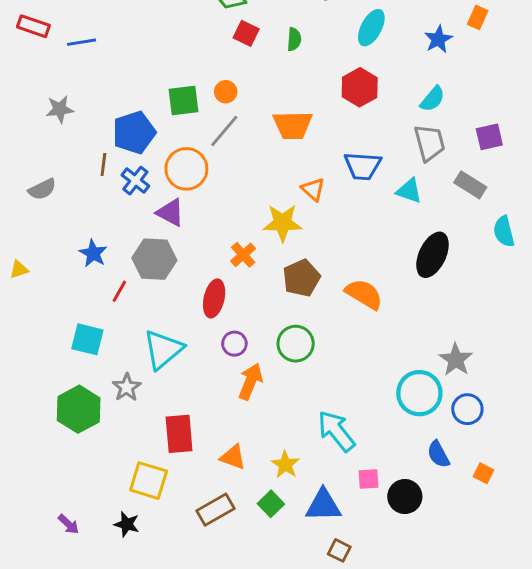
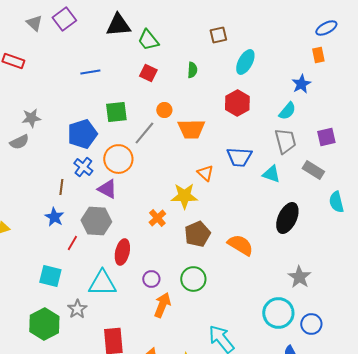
orange rectangle: (478, 17) -> (318, 55), turned -35
red square: (246, 33) -> (148, 73), moved
blue star: (438, 39) -> (301, 84), moved
blue line: (82, 42) -> (90, 72), moved
orange circle: (226, 92) -> (164, 110), moved
brown line: (103, 165) -> (61, 187), moved
gray semicircle: (42, 189) -> (19, 142), moved
red ellipse: (214, 298) -> (122, 252), moved
cyan triangle: (163, 349) -> (102, 283), turned 40
gray star: (456, 360) -> (299, 277), moved

